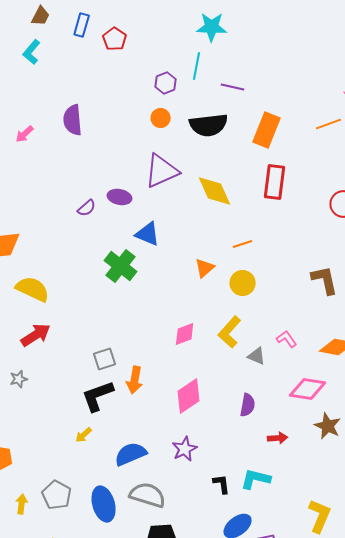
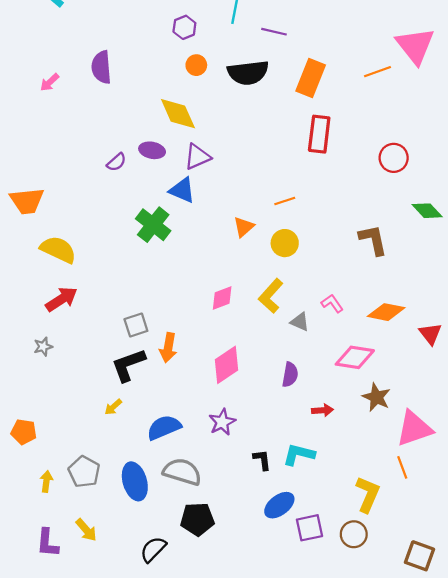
purple hexagon: (166, 83) -> (184, 27), moved
purple triangle: (162, 171) -> (197, 157), moved, size x0.7
yellow diamond: (215, 191) -> (178, 114), moved

